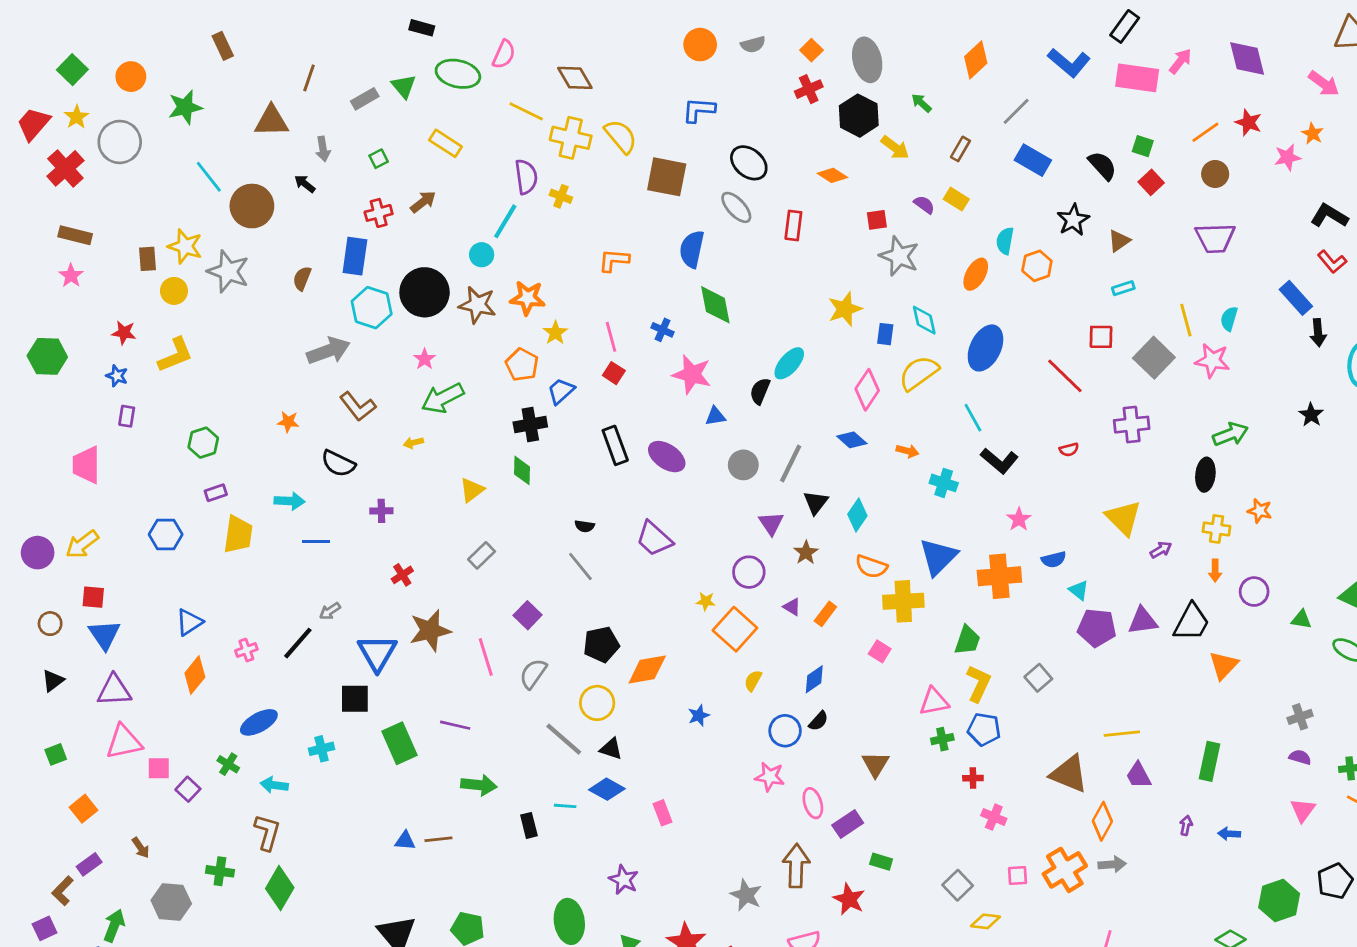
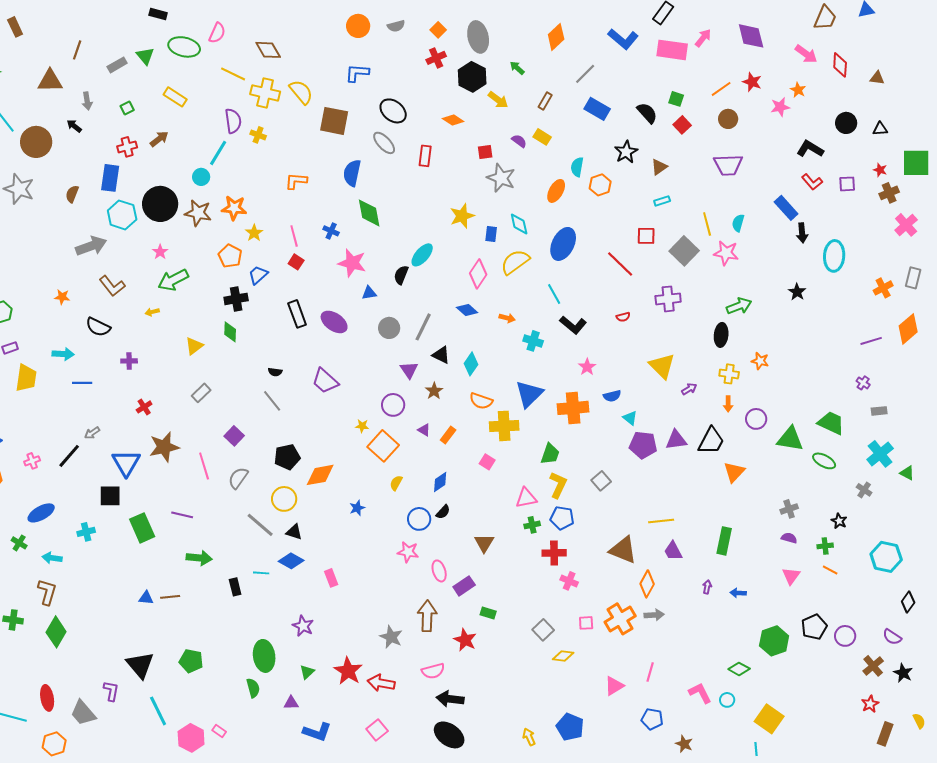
black triangle: (816, 502) -> (441, 355), turned -42
green triangle: (1301, 619) -> (790, 439), size x1.8
red cross: (973, 778) -> (554, 553), size x1.6

